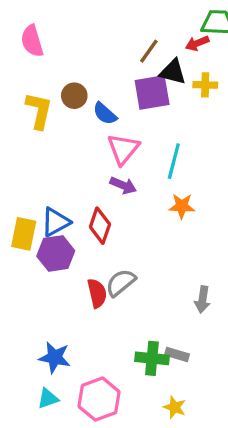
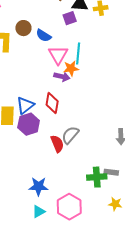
purple square: (152, 92) -> (70, 18), size x0.6
cyan line: (174, 161) -> (78, 53), moved
orange star: (182, 206) -> (71, 68), moved

